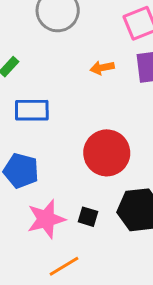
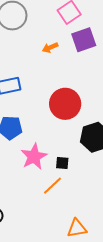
black square: (88, 217) -> (62, 163), moved

